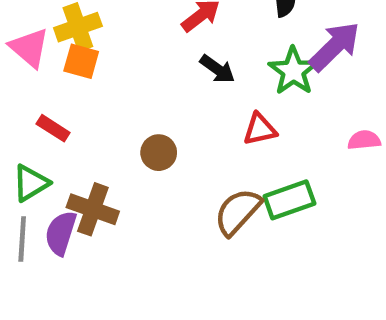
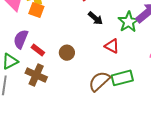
red rectangle: (53, 128) -> (38, 50), moved
red triangle: (260, 129) -> (112, 46), turned 35
purple semicircle: (61, 233) -> (21, 39), moved

